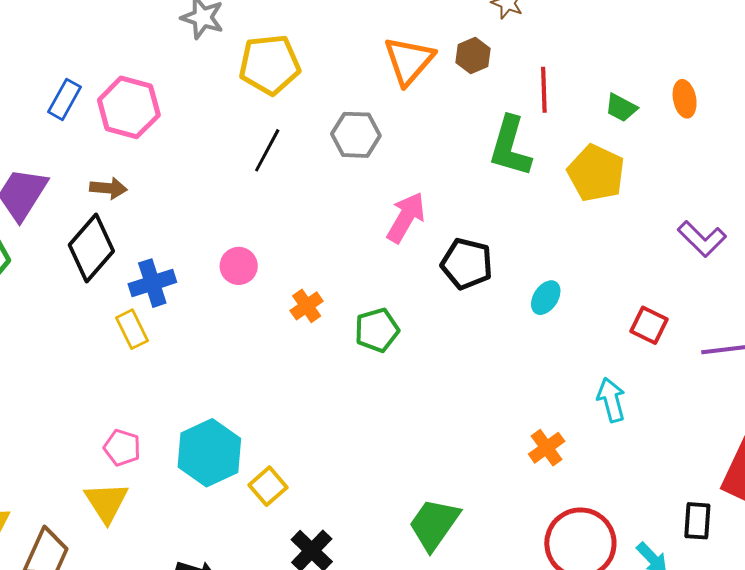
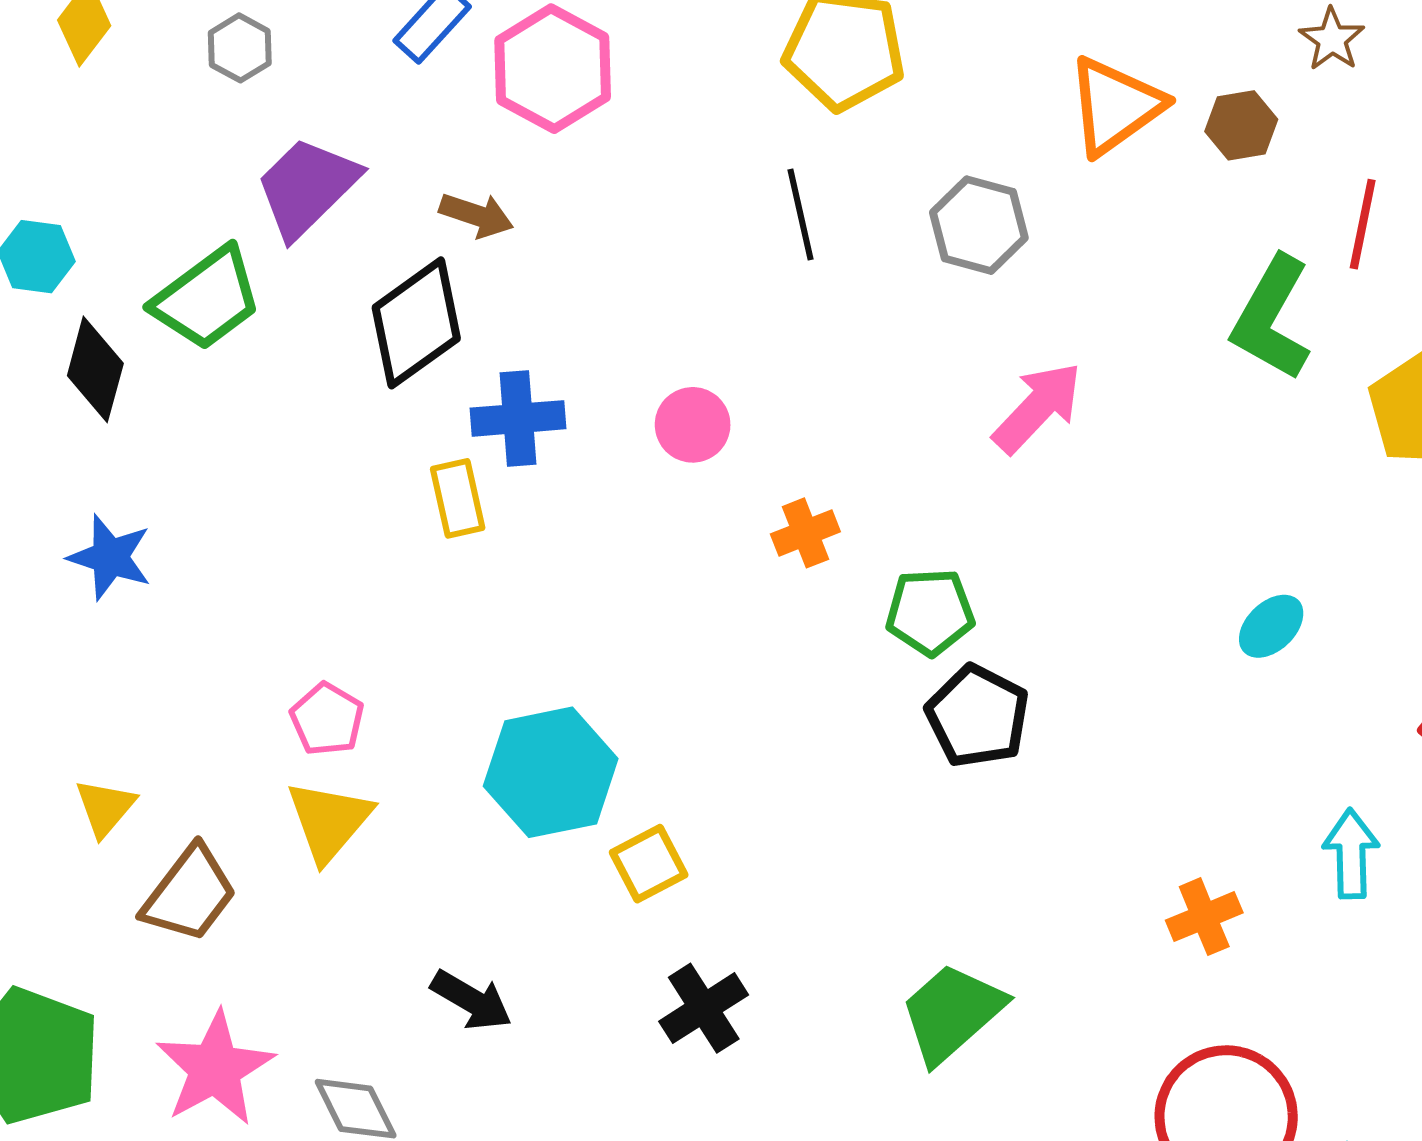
black line: (267, 150) -> (801, 215), turned -54
black pentagon: (467, 264) -> (978, 716), moved
pink pentagon: (122, 448) -> (327, 719), moved

